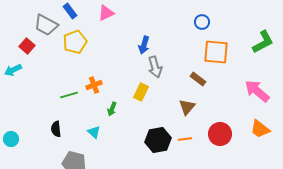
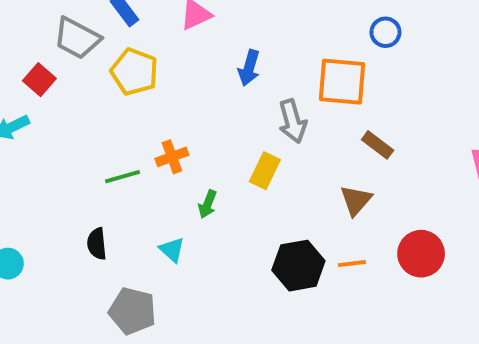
yellow pentagon: (75, 42) -> (134, 72), turned -30
blue arrow: (144, 45) -> (249, 68), moved
orange square: (216, 52) -> (342, 82), moved

